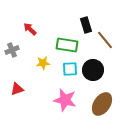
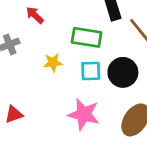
red triangle: (17, 89) -> (14, 114), moved

